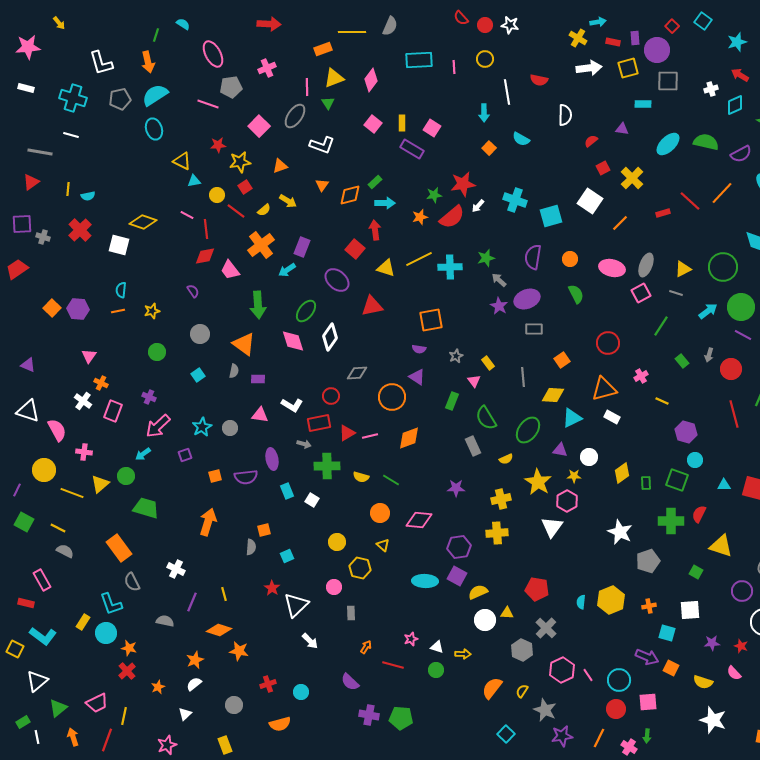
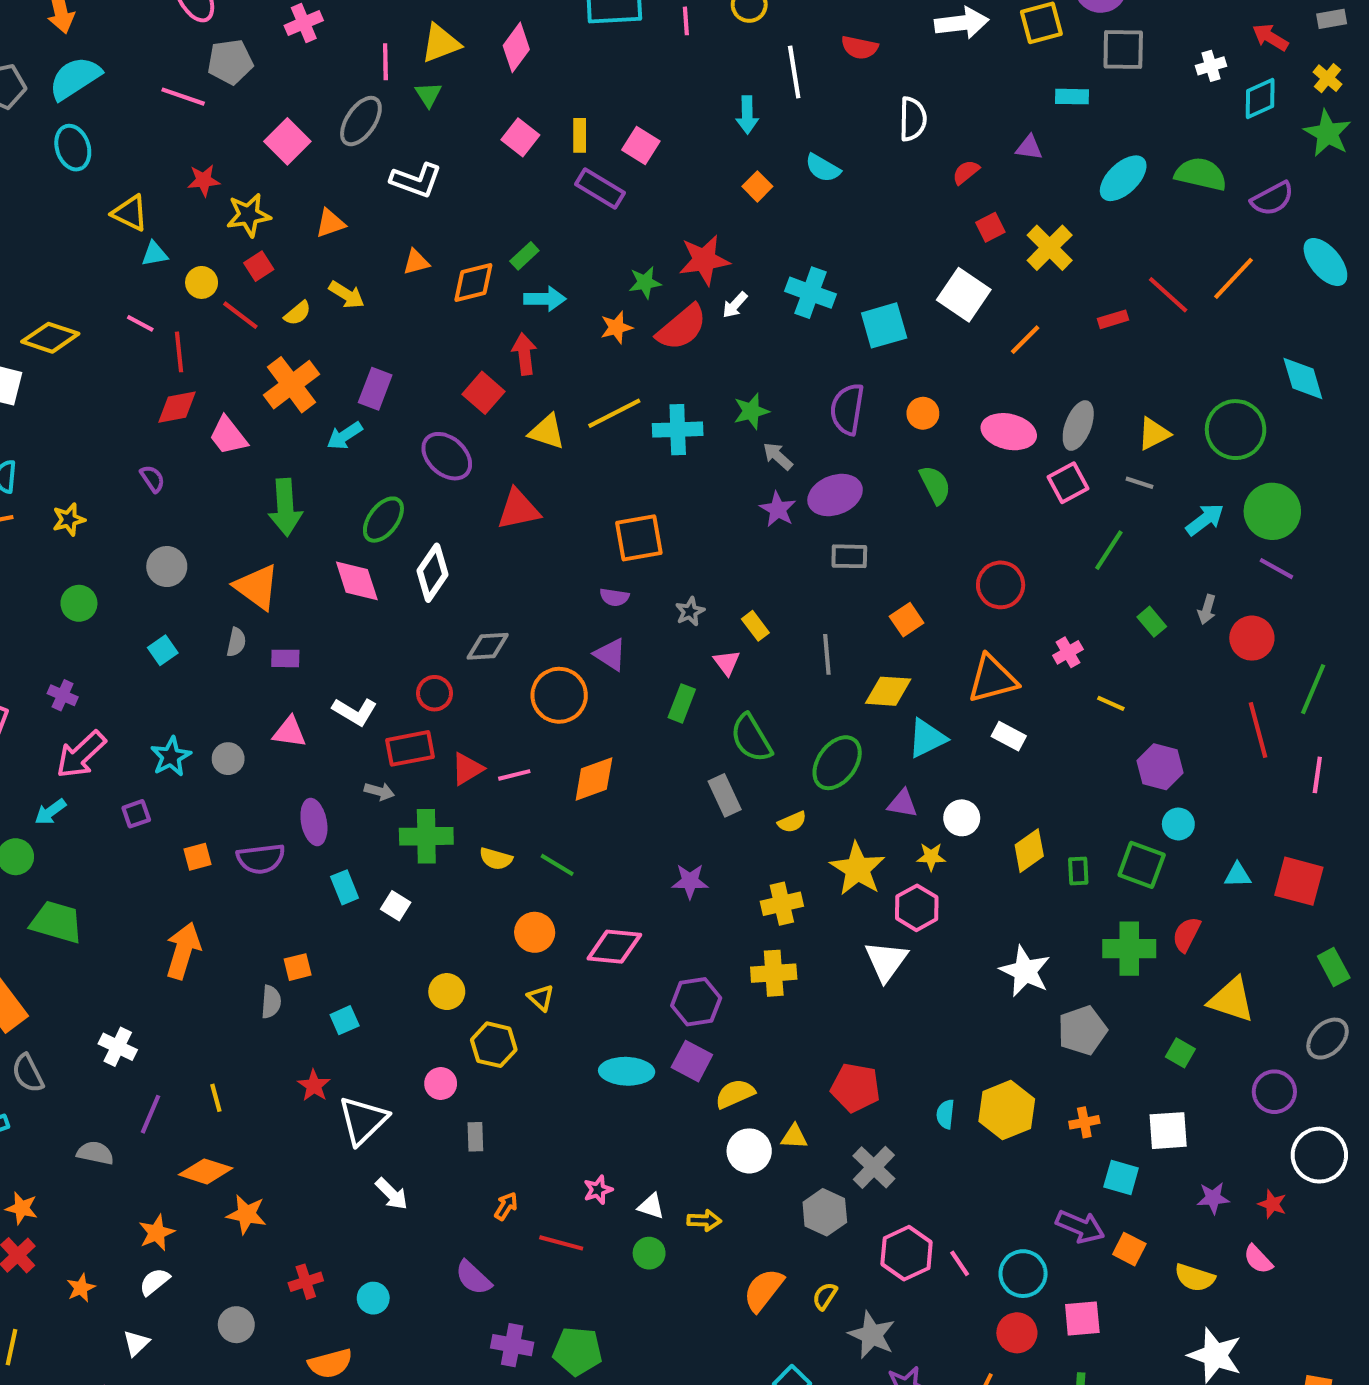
orange triangle: (322, 185) -> (416, 262), turned 40

